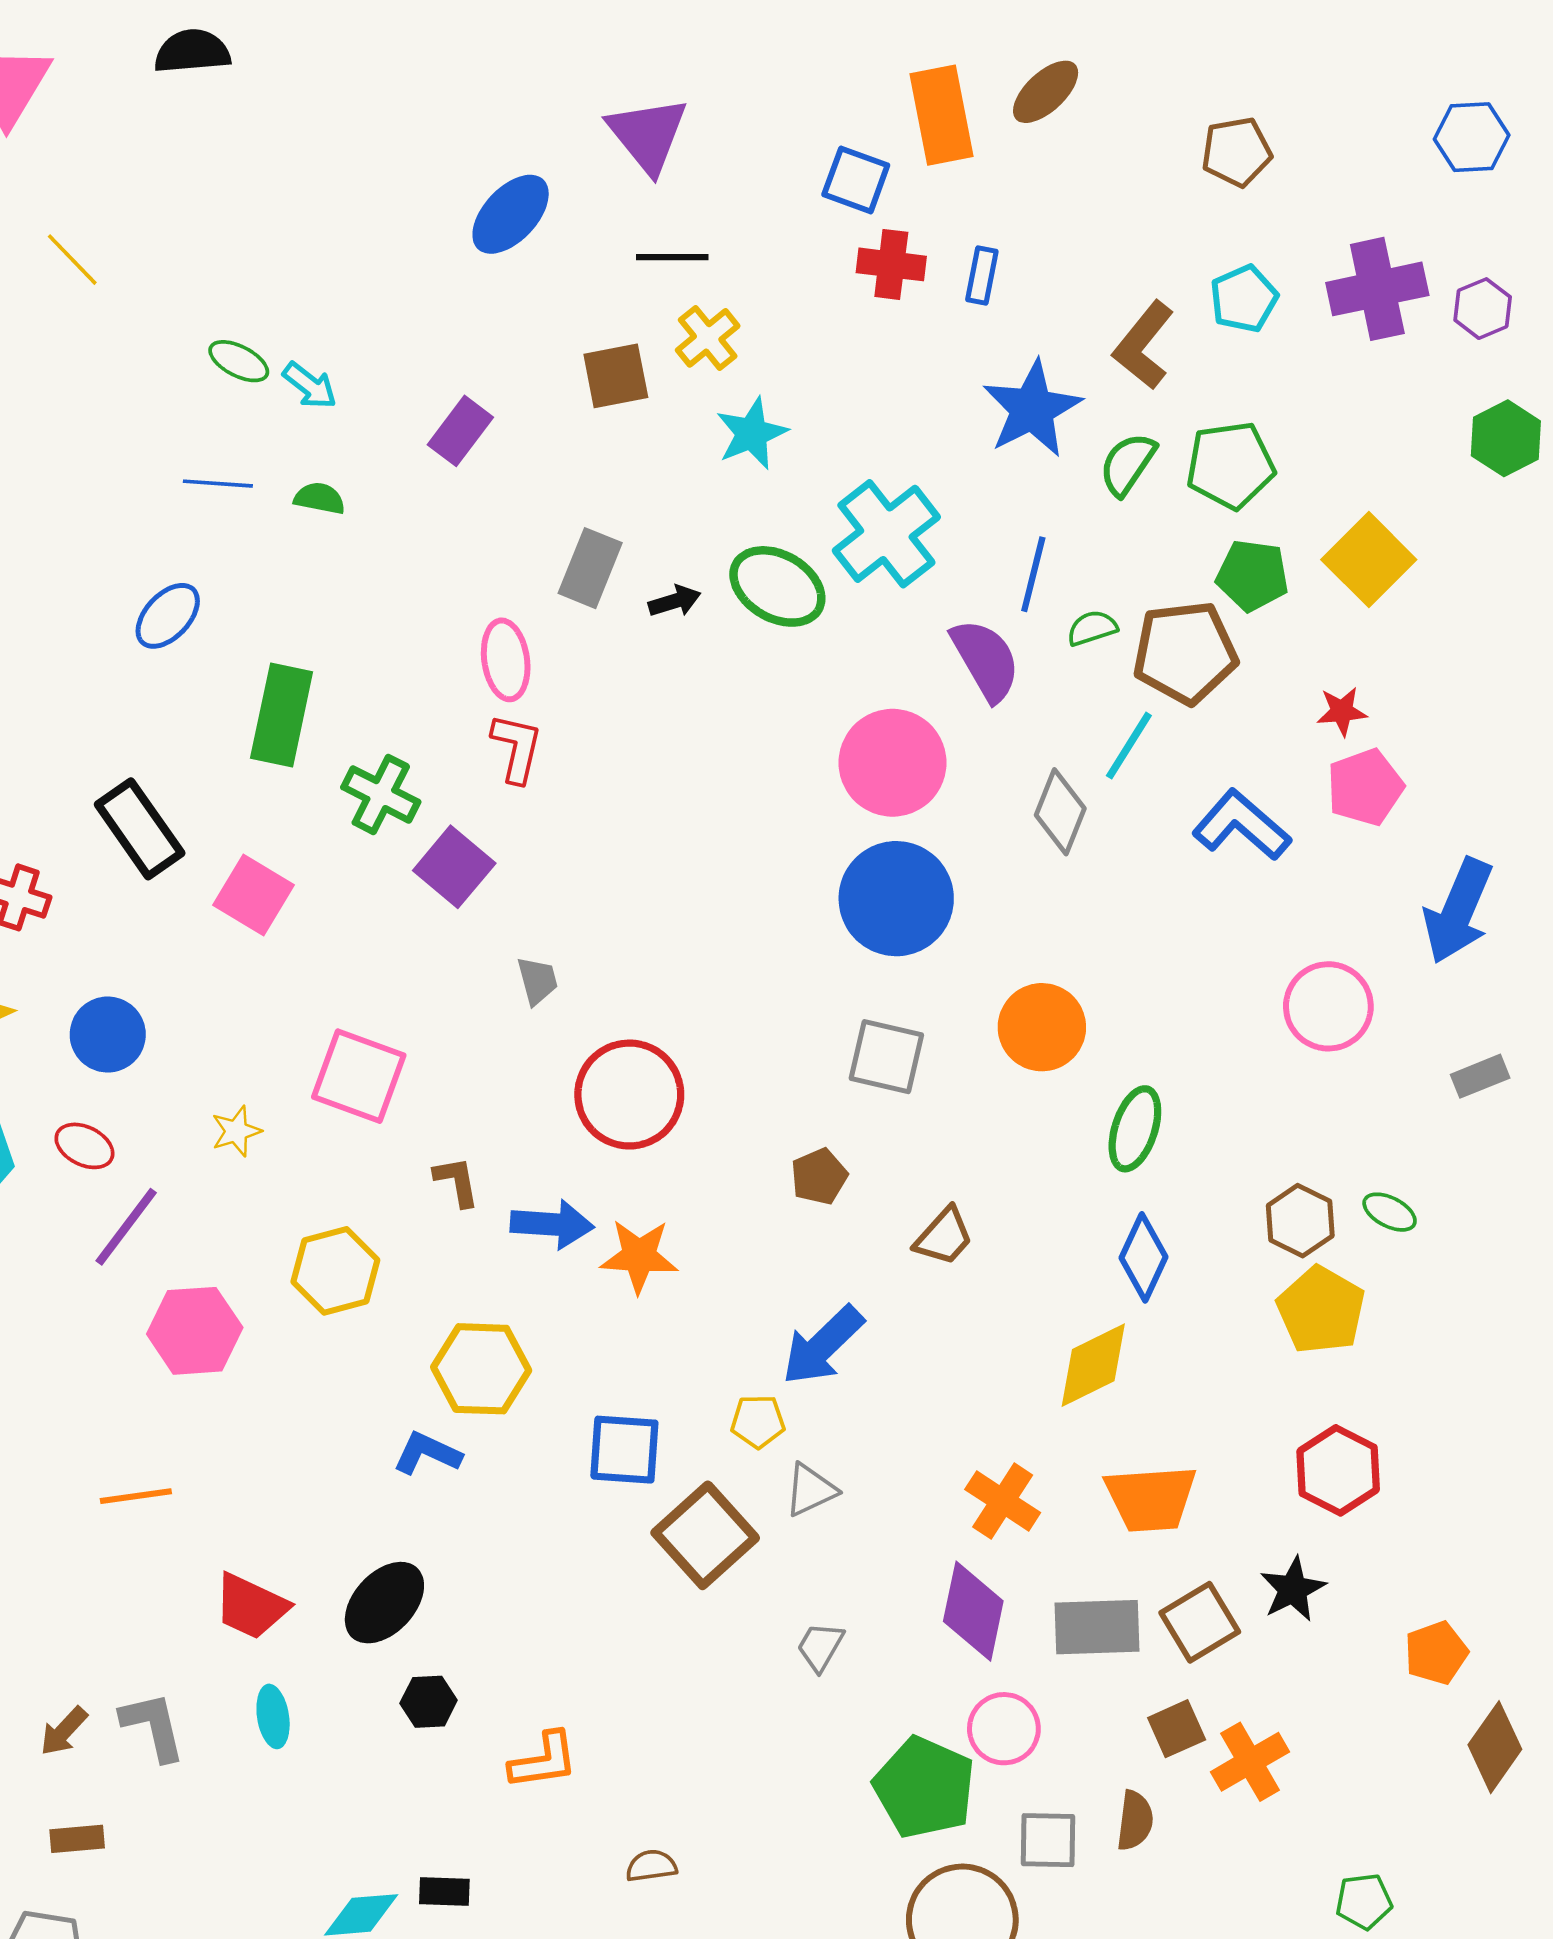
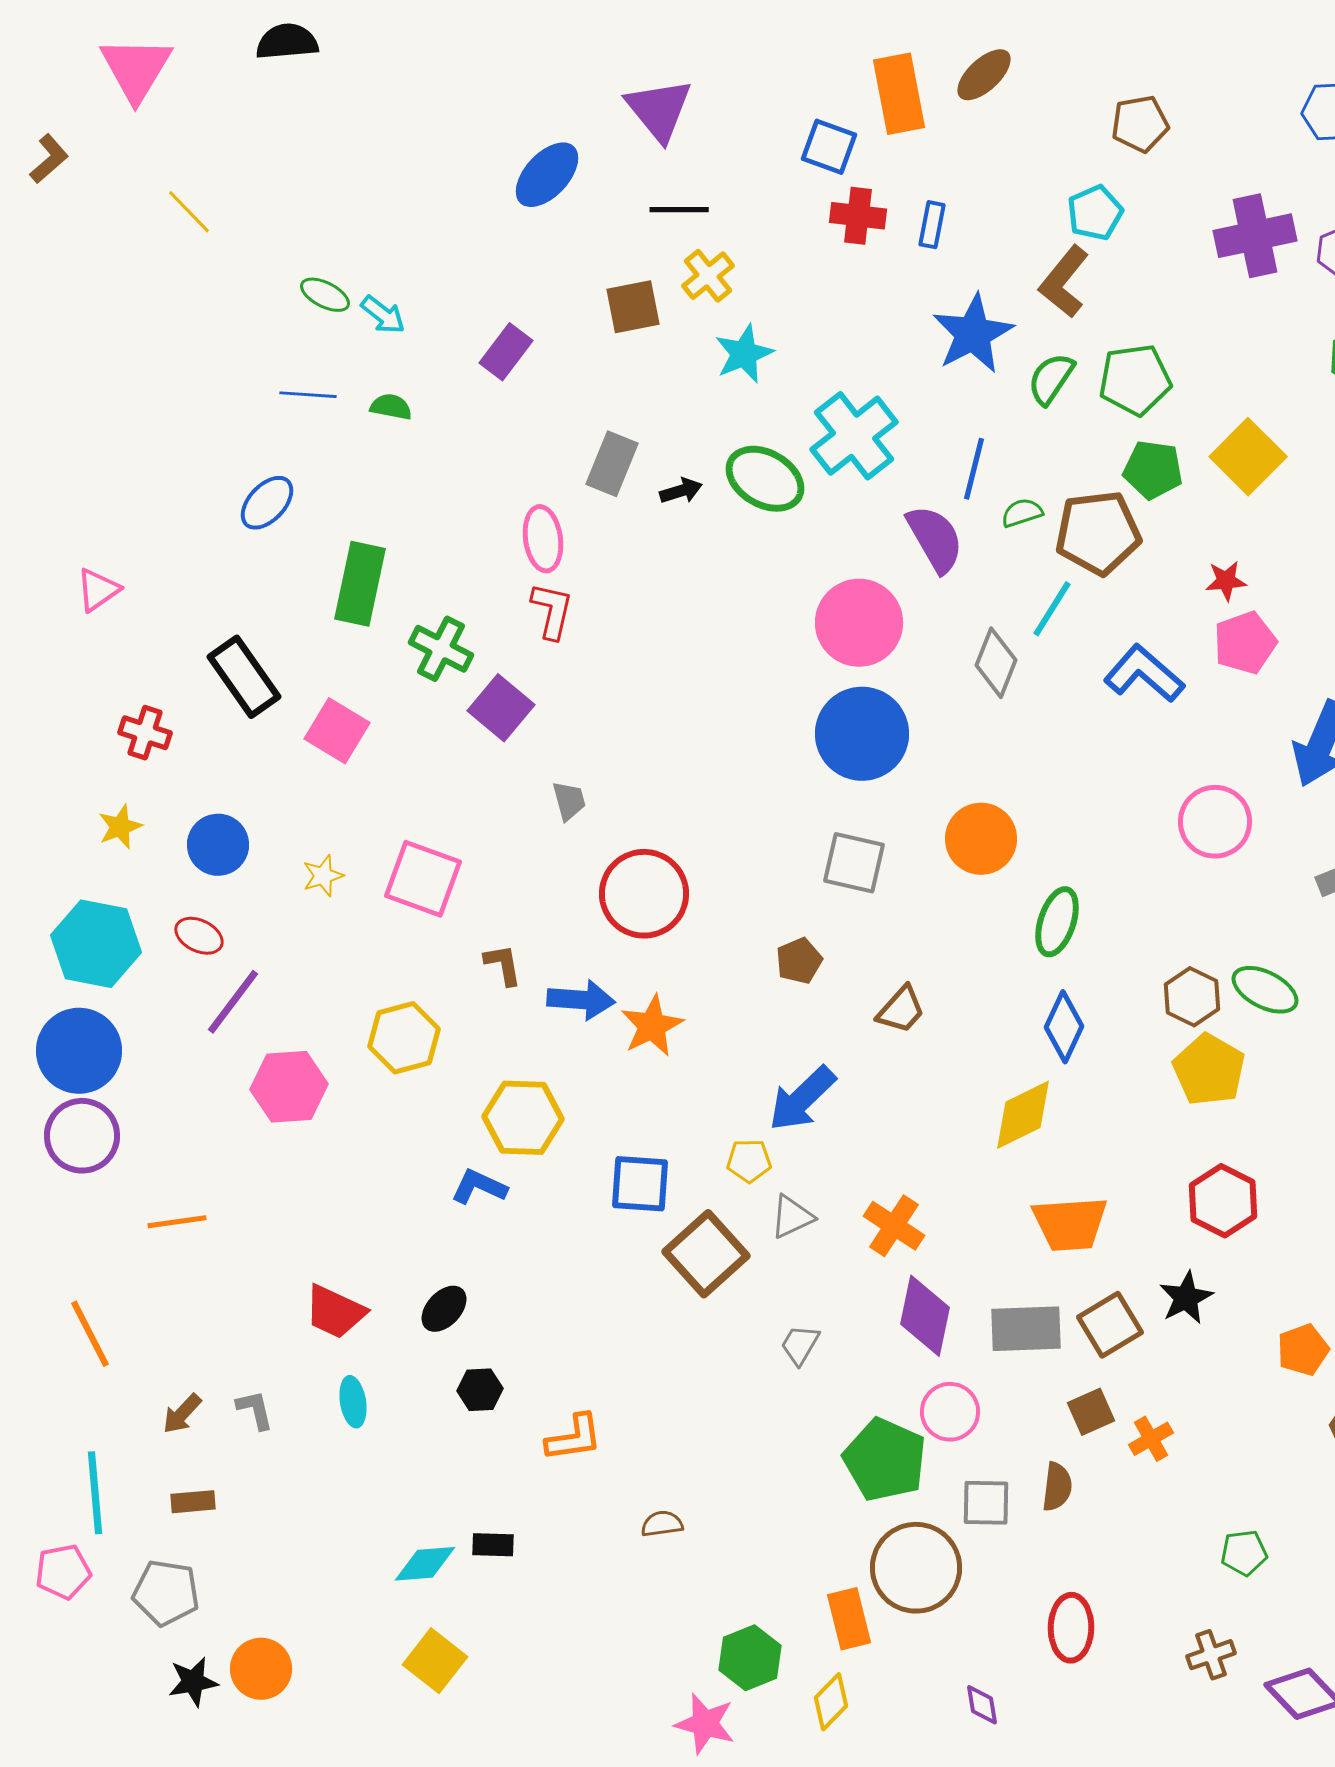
cyan pentagon: (1244, 299) -> (1095, 213), moved
yellow star: (236, 1131) -> (323, 876), moved
green ellipse: (1390, 1212) -> (1265, 990), size x1.5
orange star: (639, 1256) -> (652, 1026), turned -30
orange line: (136, 1496) -> (177, 1222), moved
orange cross: (1003, 1501) -> (894, 1226), moved
black ellipse: (384, 1603) -> (444, 1309), size x0.7
gray L-shape: (153, 1726) -> (255, 1410), size x0.7
orange cross: (1250, 1762) -> (1151, 1439), size x0.7

